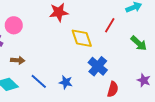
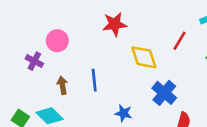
brown arrow: (18, 60) -> (62, 85), turned -104
blue line: (39, 81) -> (94, 80), moved, turned 42

